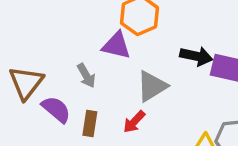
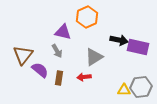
purple triangle: (116, 45) -> (63, 32), moved
red arrow: (134, 122) -> (84, 77), turned 40

